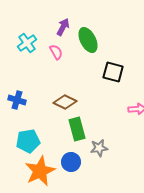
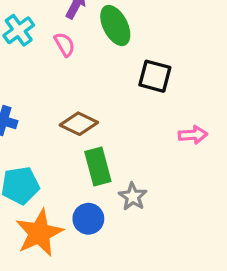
gray star: (99, 148) -> (133, 197), turned -30

